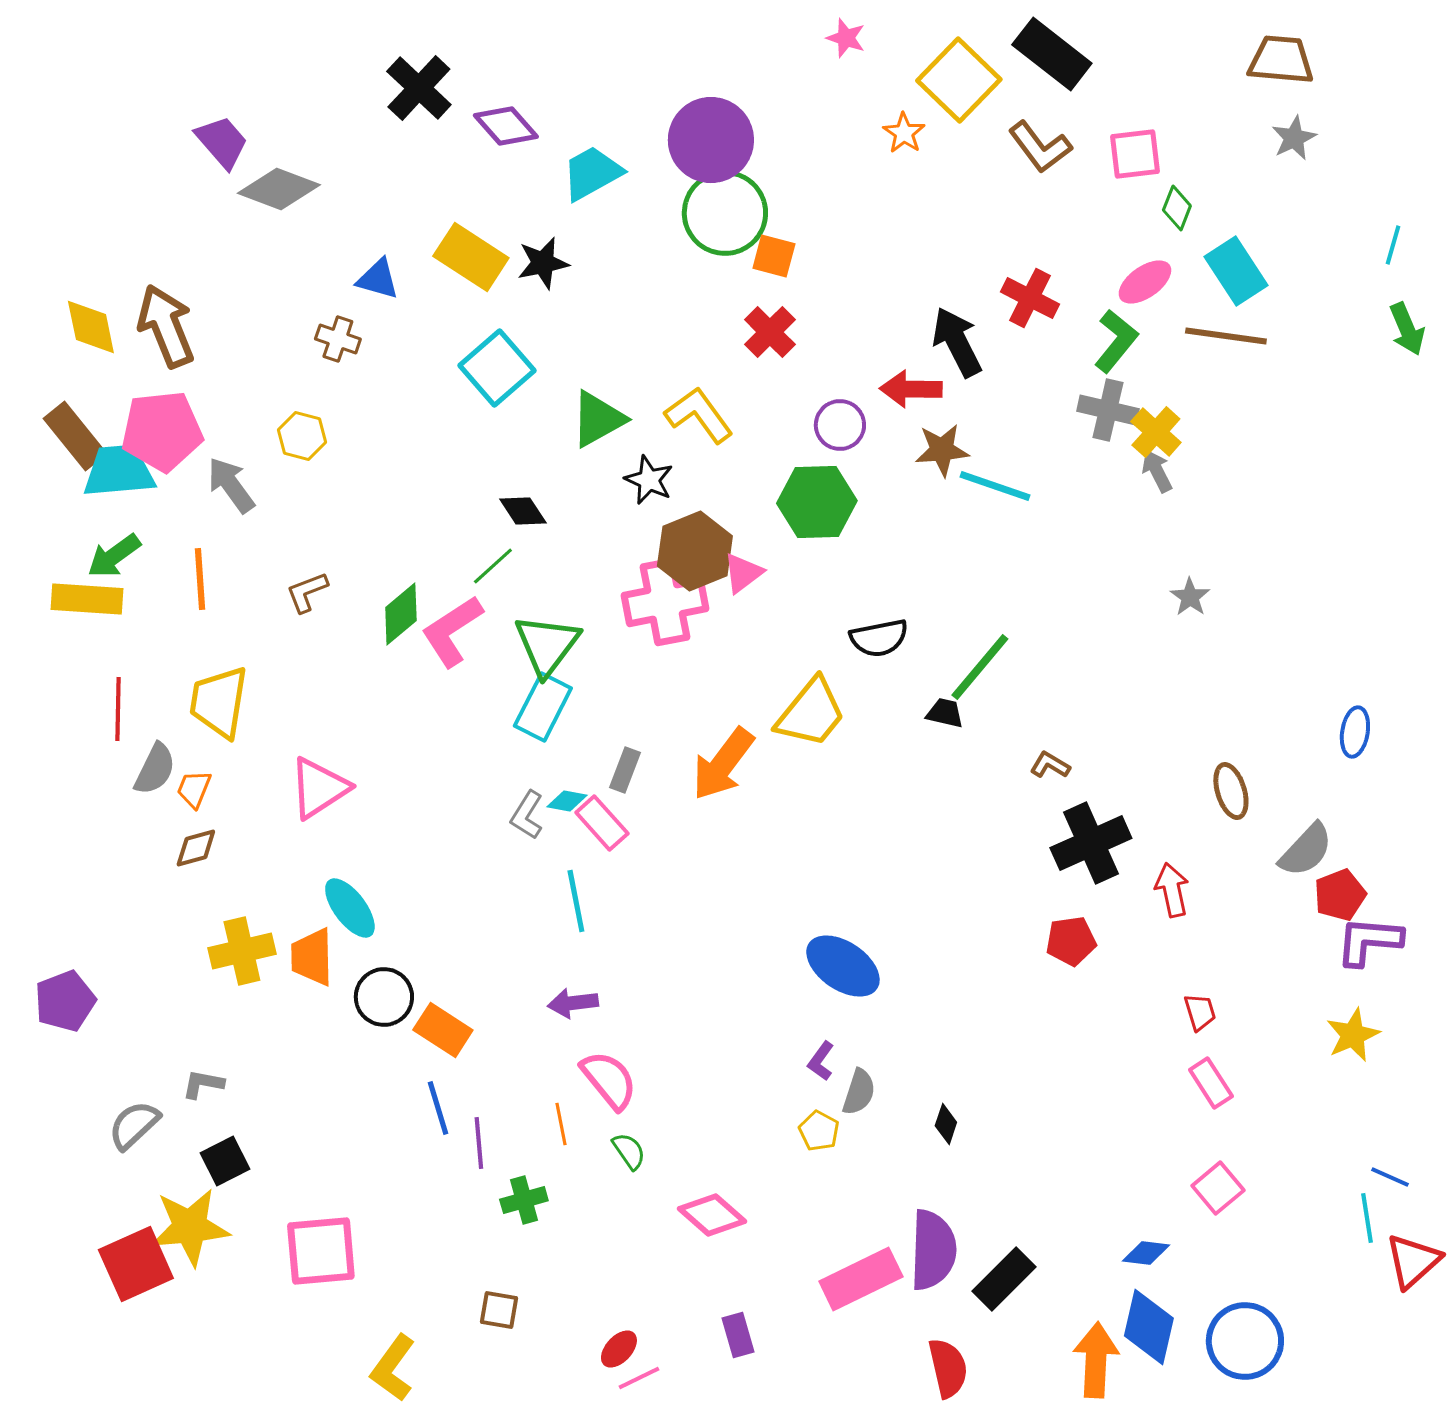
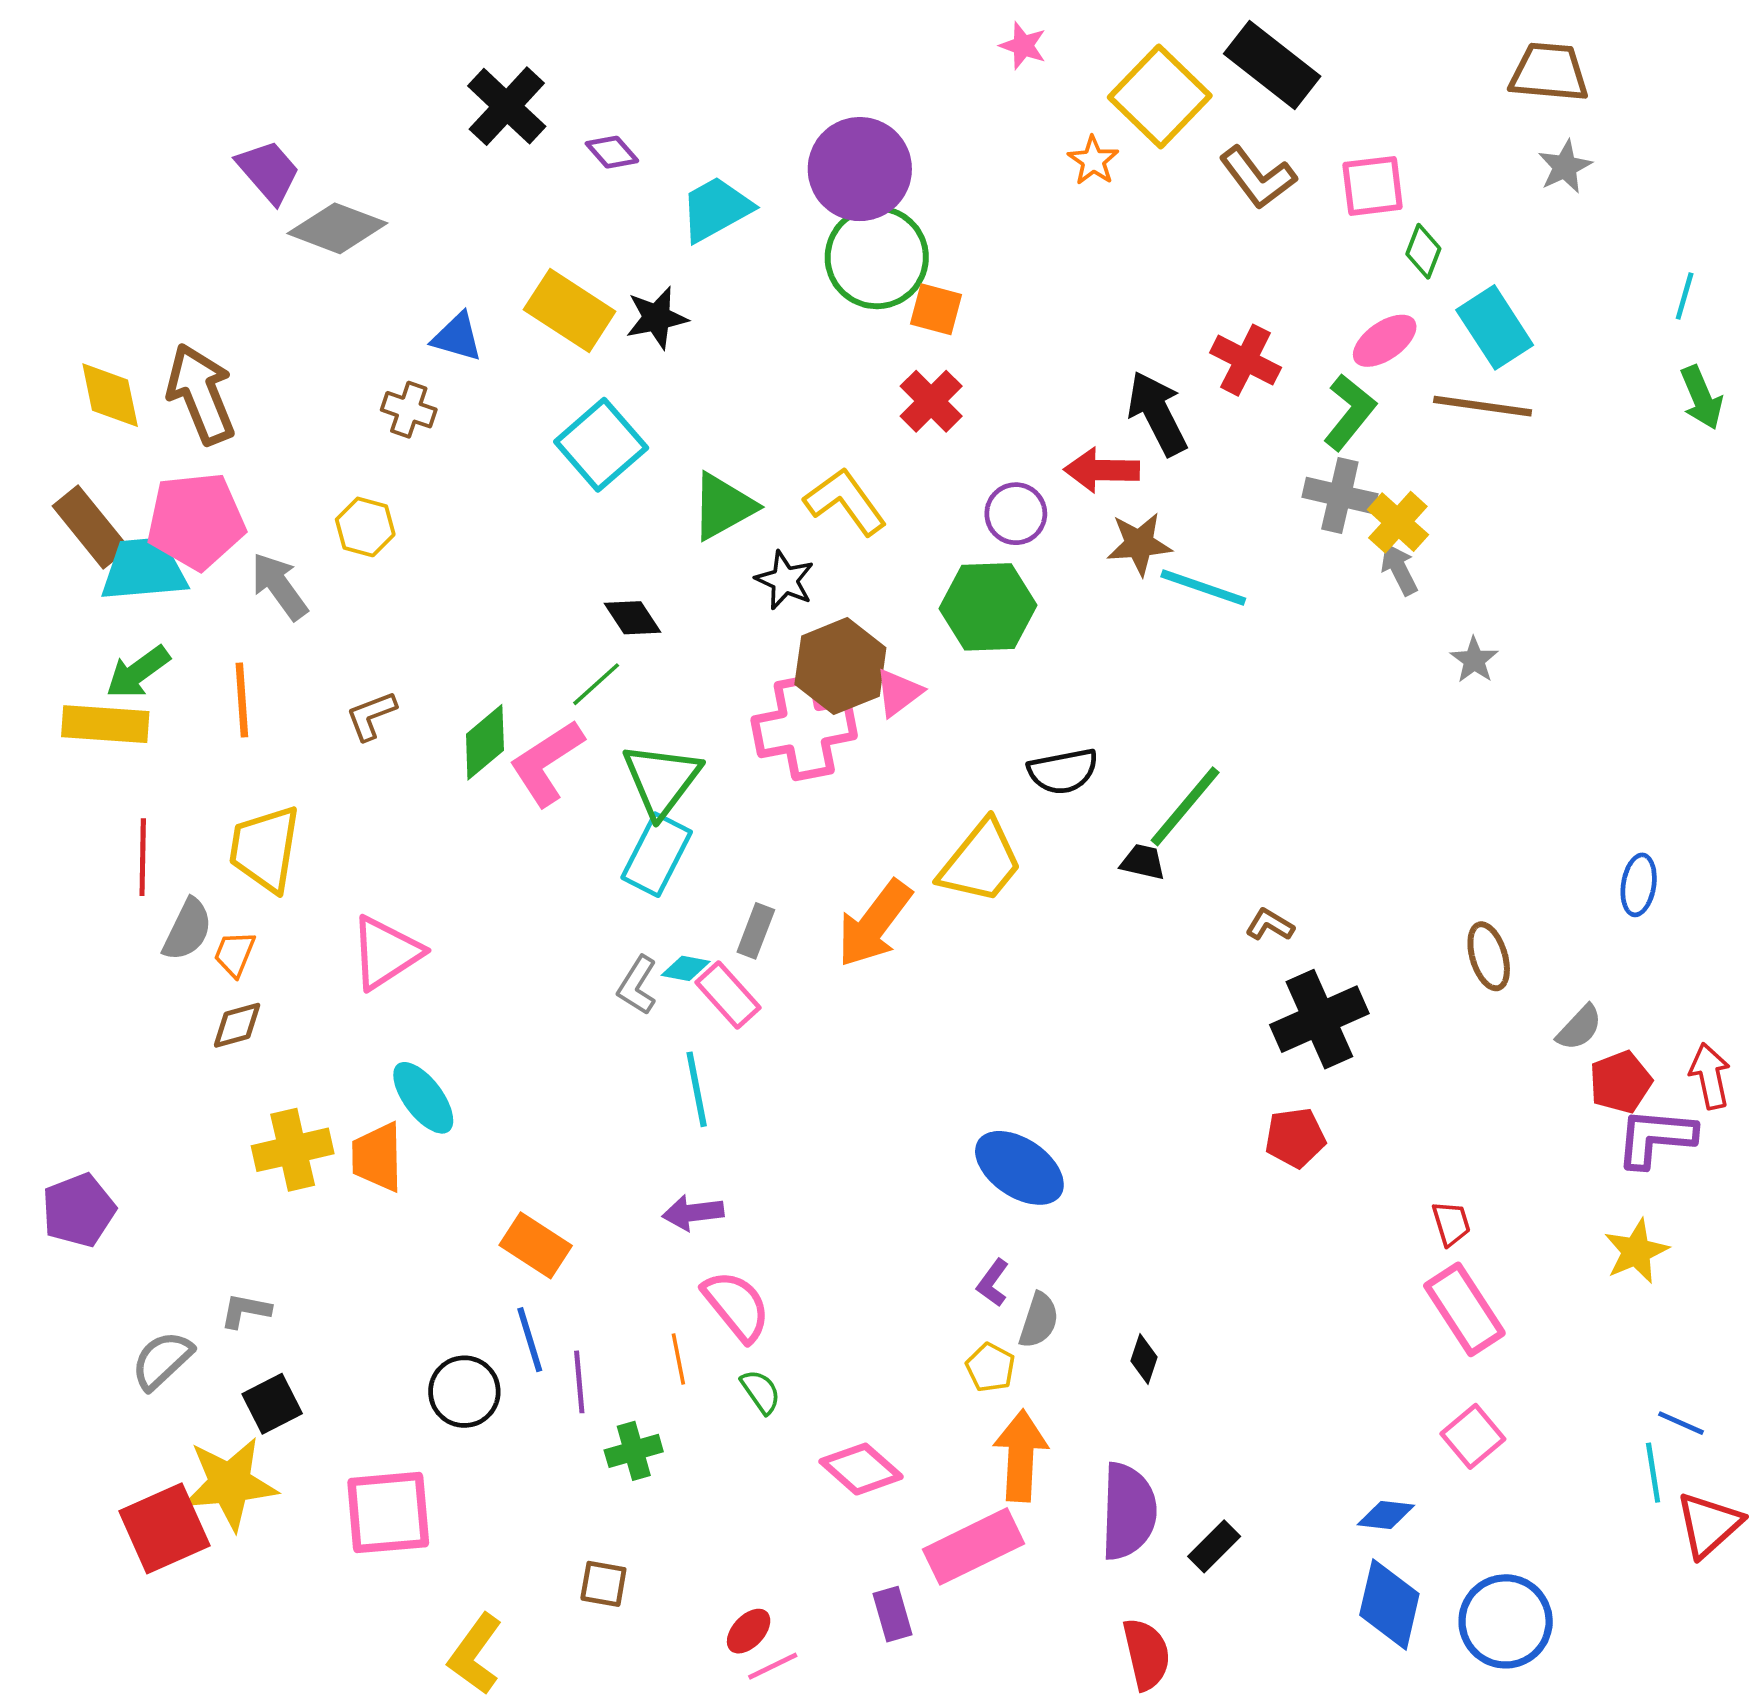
purple diamond: (506, 126) -> (612, 152), size x0.7
gray star: (1190, 597) -> (1474, 660), moved
gray semicircle: (1306, 850) -> (1579, 1028), size x0.7
red arrow: (1172, 890) -> (1710, 1076), moved
black circle: (384, 997) -> (464, 1392), moved
pink rectangle: (1211, 1083) -> (1464, 1309), size x1.5
pink rectangle: (861, 1279) -> (973, 1546), moved
black rectangle: (1004, 1279) -> (1214, 1546), size x0.7
orange arrow: (1096, 1360) -> (1021, 1456), moved

